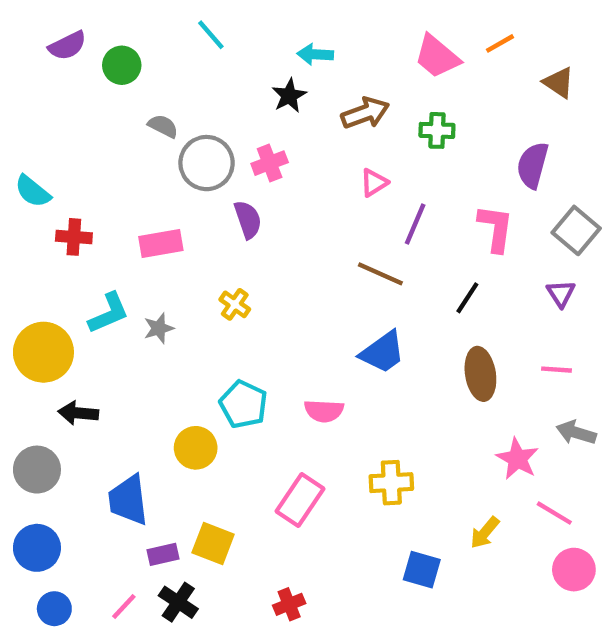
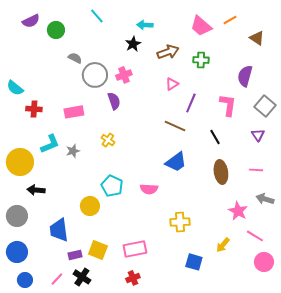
black line: (467, 298) -> (215, 137), turned -63
pink rectangle: (300, 500) -> (135, 249), moved, turned 45

